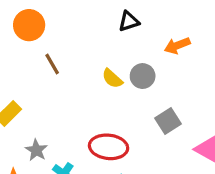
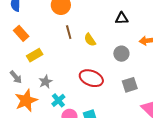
yellow semicircle: (112, 79) -> (90, 40), moved
red ellipse: (109, 147) -> (91, 78), moved

